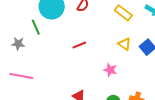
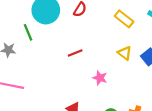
pink star: (110, 70) -> (100, 78), moved

